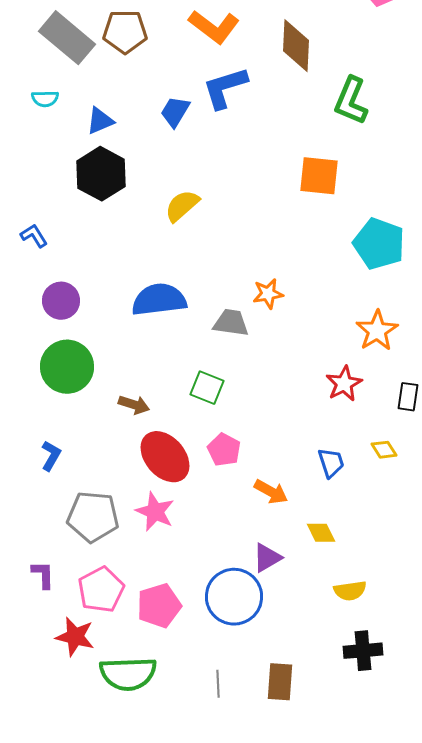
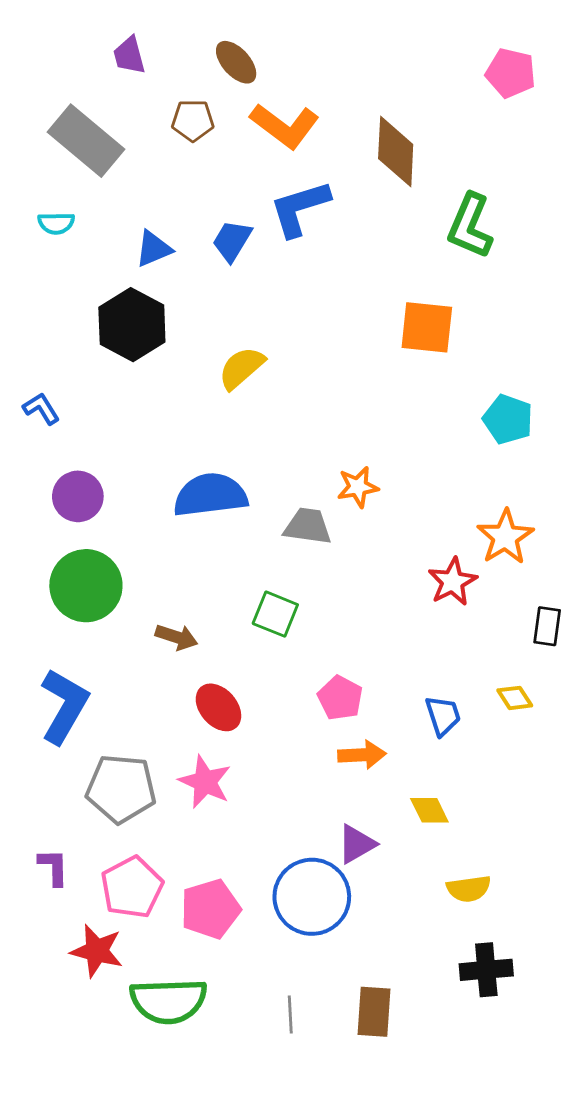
brown pentagon: (125, 32) -> (193, 120), moved, size x0.7
blue triangle: (100, 121) -> (154, 249), moved
cyan pentagon: (379, 244) -> (508, 419), size x0.7
red star: (344, 384) -> (452, 582), moved
pink pentagon: (224, 450) -> (340, 698), moved
blue L-shape: (51, 456) -> (64, 706), size x1.8
red ellipse: (165, 457) -> (218, 707), size x0.7
orange arrow: (271, 492) -> (362, 755), turned -32

